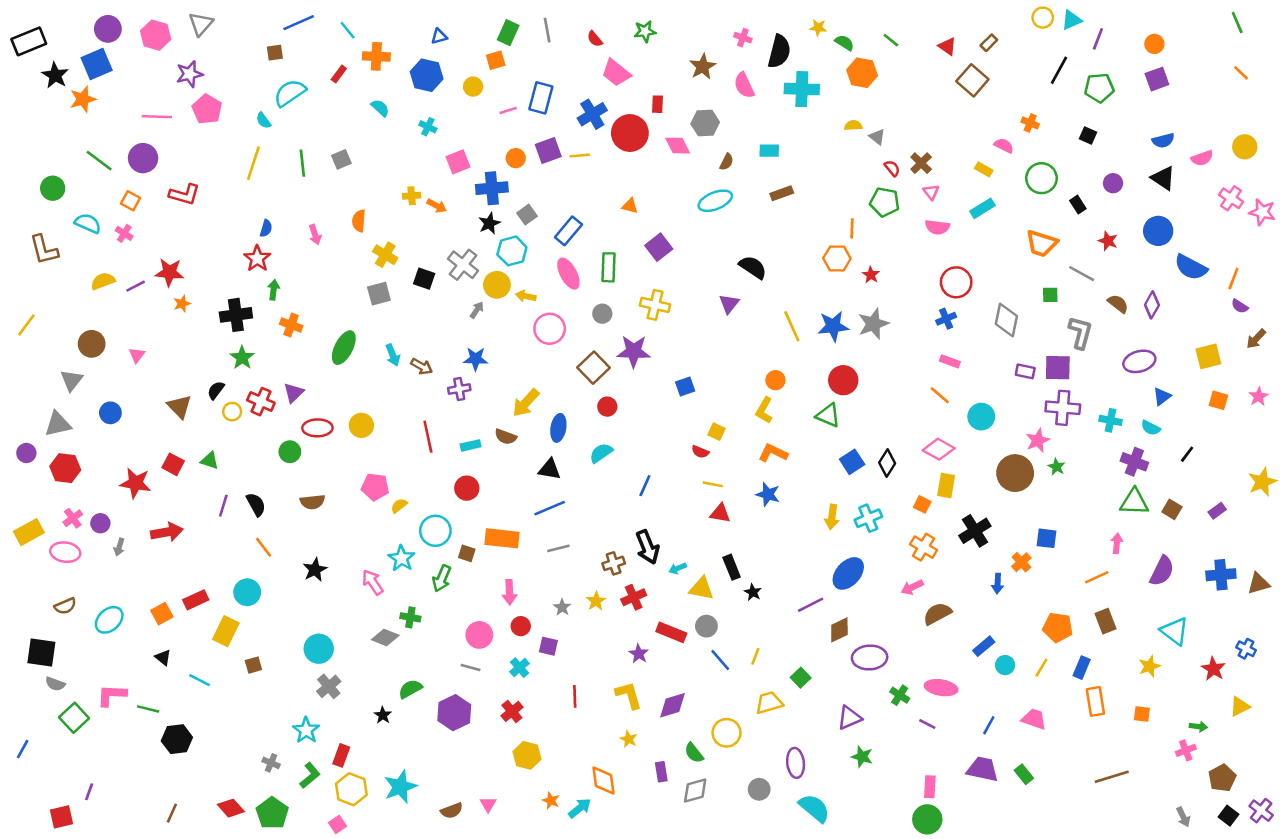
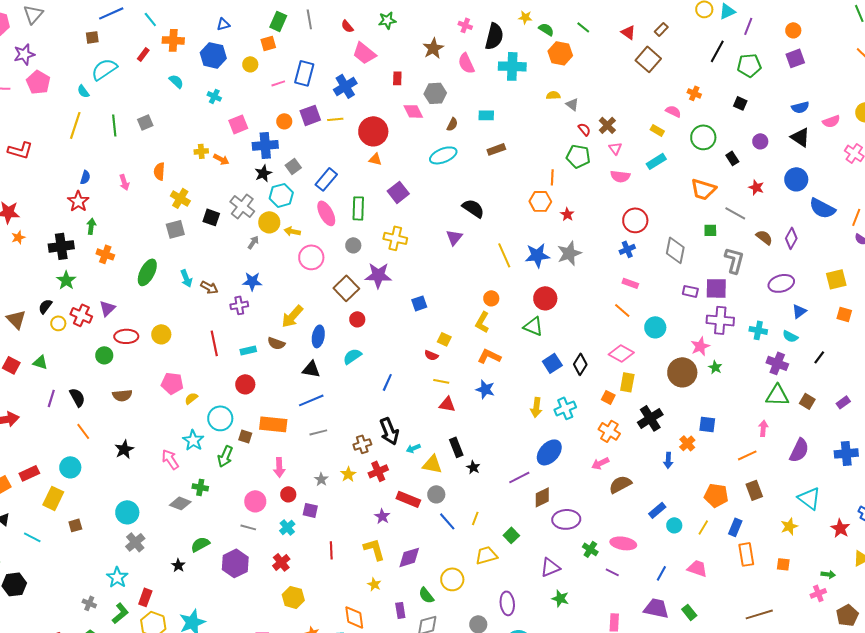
red circle: (630, 133) -> (373, 131), moved

